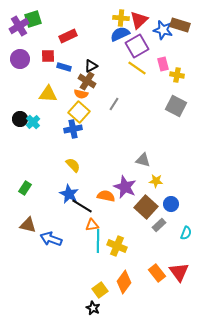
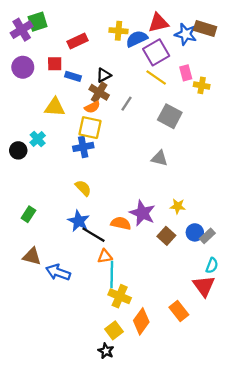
yellow cross: (121, 18) -> (118, 31), moved
red triangle: (139, 20) -> (158, 23), turned 30
orange semicircle: (81, 94) -> (92, 107), turned -40
gray line: (114, 104) -> (126, 104), moved
gray square: (176, 106) -> (170, 116), moved
yellow square: (79, 112) -> (90, 128), turned -30
black circle: (20, 119) -> (18, 150), moved
gray triangle: (143, 160) -> (160, 158), moved
brown square: (146, 207) -> (166, 236), size x0.7
gray rectangle: (159, 225) -> (207, 236), moved
yellow cross: (117, 246) -> (120, 296), moved
red triangle: (179, 272) -> (204, 286), moved

